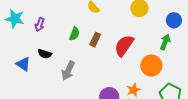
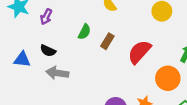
blue triangle: (23, 64) -> (22, 59), turned -35
gray arrow: (68, 71) -> (57, 73), moved, turned 66

